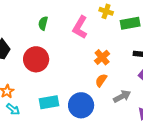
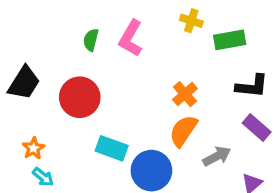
pink L-shape: (80, 27) -> (131, 38), moved
orange semicircle: (101, 80) -> (183, 131), size x1.5
cyan rectangle: (49, 102) -> (112, 148), moved, turned 30

